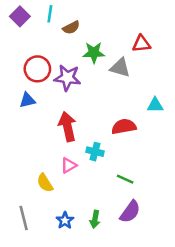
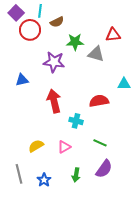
red circle: (37, 69) -> (30, 30), moved
pink triangle: (69, 165) -> (64, 147), moved
yellow semicircle: (45, 183) -> (36, 146), turned 91
blue star: (65, 220) -> (44, 180), moved

